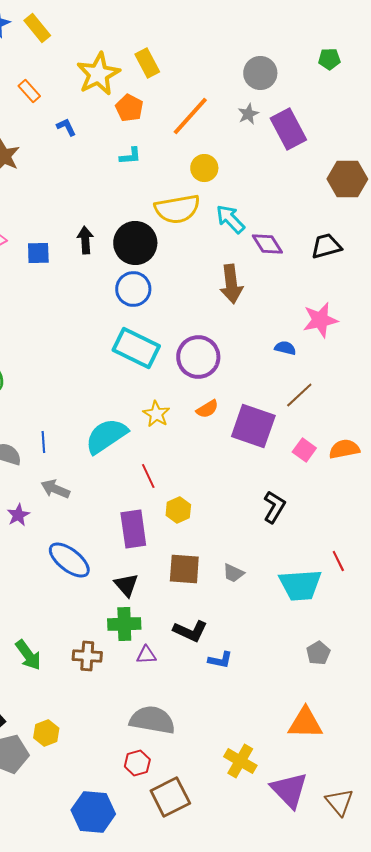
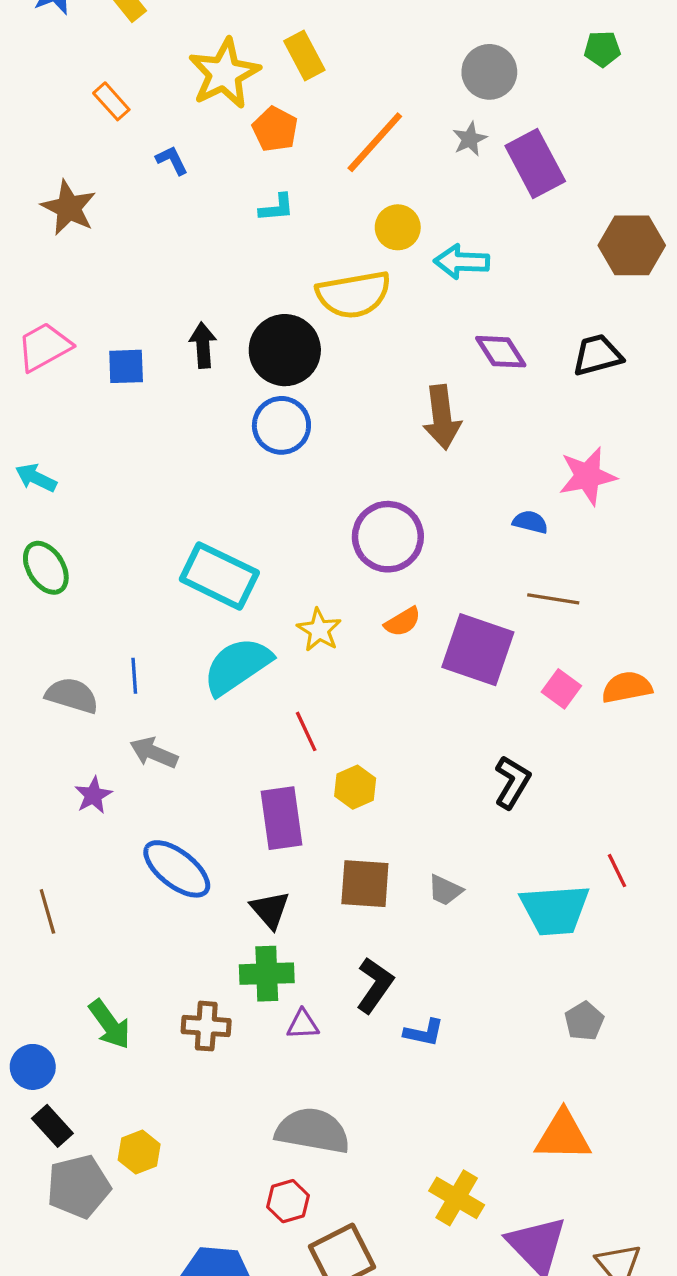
cyan arrow: (230, 219) -> (462, 262), moved, turned -44
cyan rectangle: (136, 348) -> (219, 576), moved
brown line: (299, 395) -> (553, 599), turned 52
black L-shape: (190, 631) -> (375, 985), turned -80

